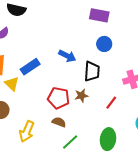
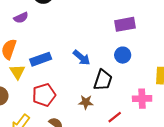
purple rectangle: (99, 15) -> (125, 24), turned -36
red pentagon: (59, 98) -> (44, 95), moved, turned 30

